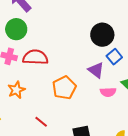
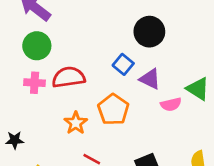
blue square: (114, 57) -> (123, 64), moved
orange star: (16, 90) -> (76, 123), moved

